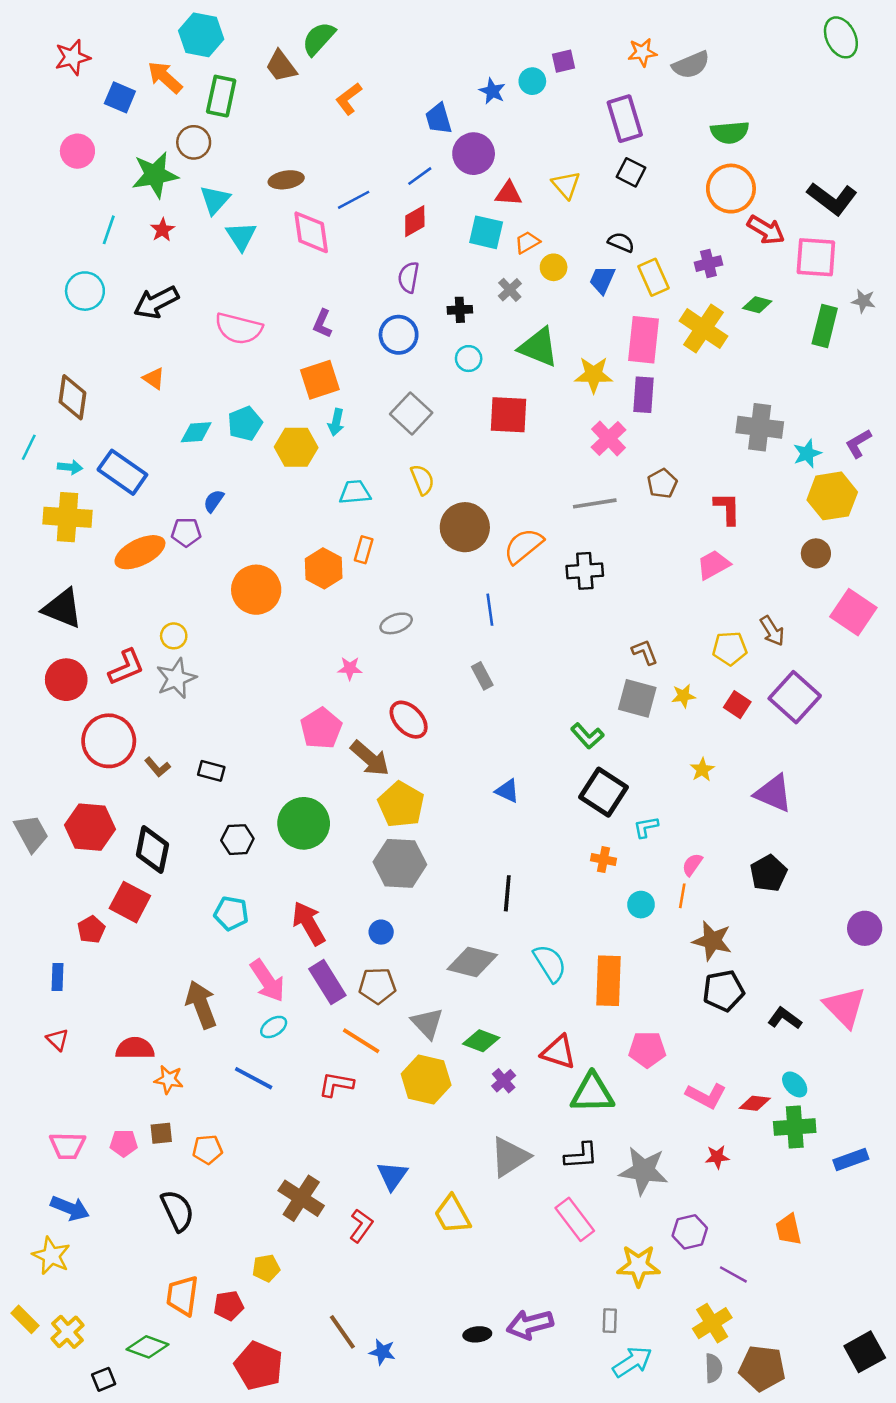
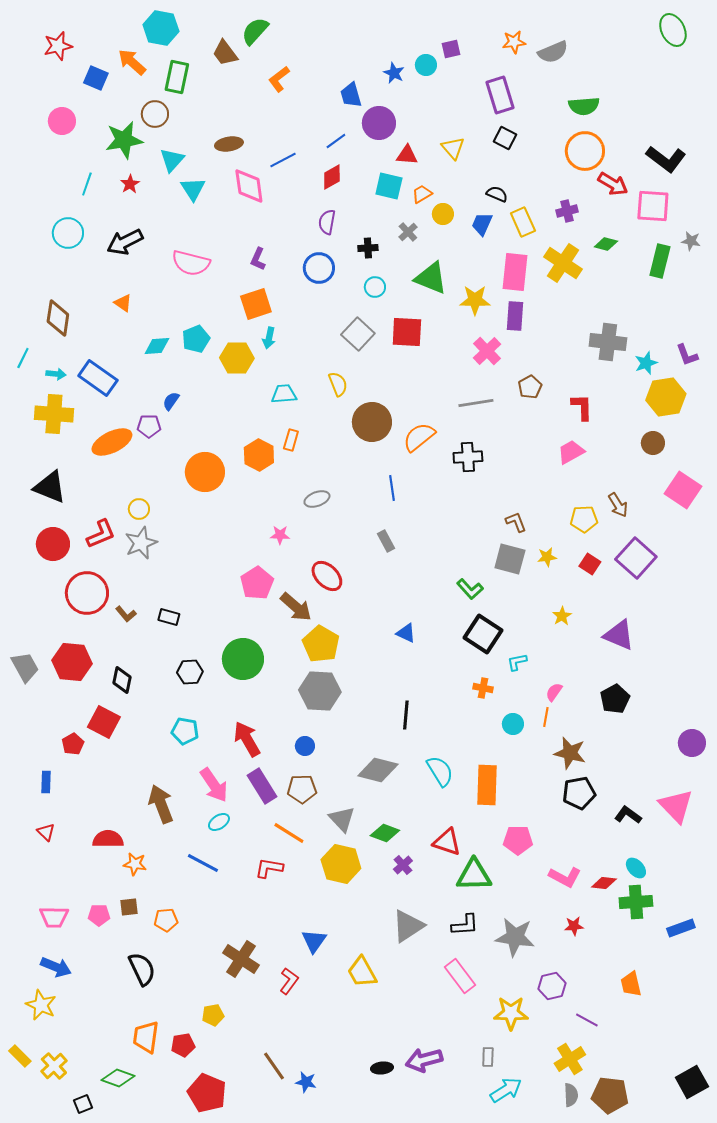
gray square: (411, 413) -> (358, 334), moved
purple L-shape: (858, 443) -> (687, 355), turned -80
black diamond: (152, 850) -> (122, 680), size x0.7

